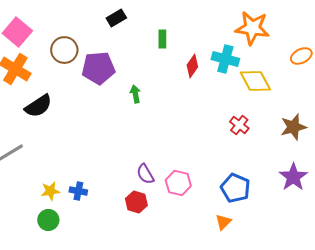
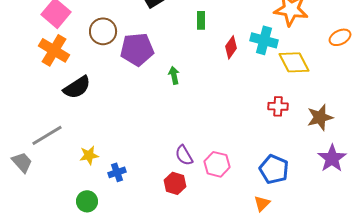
red cross: (239, 125) -> (278, 106), turned -36
brown star: (293, 127) -> (320, 117), moved
yellow star: (50, 191) -> (89, 155), moved
blue cross: (78, 191) -> (117, 172), turned -30

